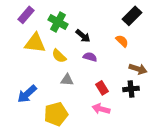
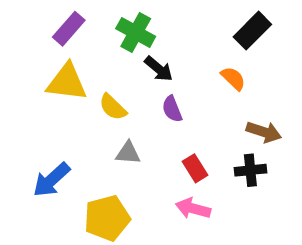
purple rectangle: (26, 15) -> (69, 29), moved
green cross: (58, 22) -> (136, 33), moved
purple semicircle: (90, 57) -> (172, 109), turned -128

